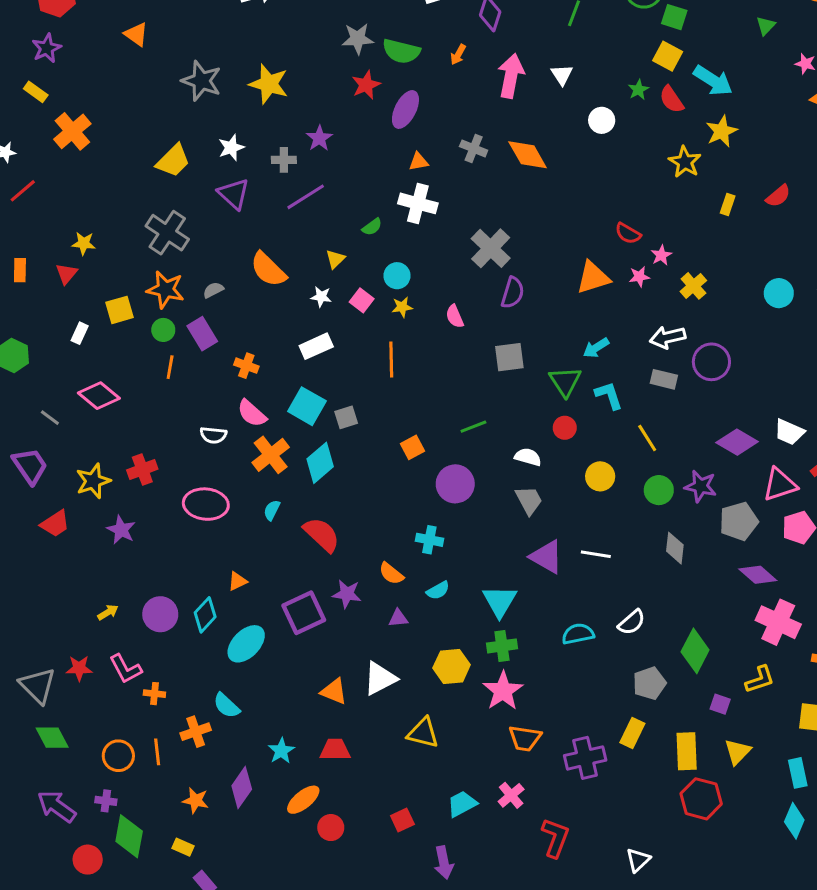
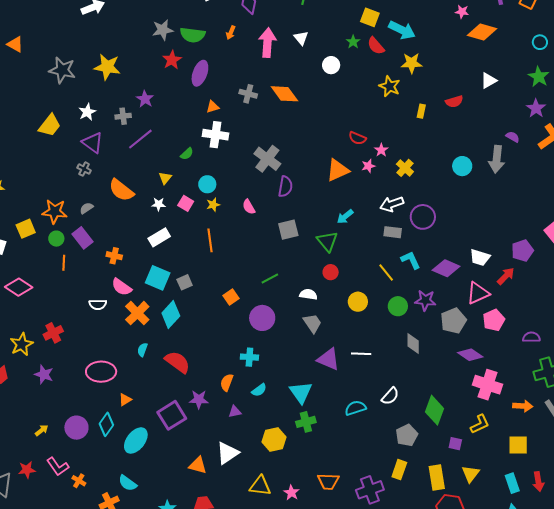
yellow star: (722, 131) -> (412, 63), turned 30
red semicircle: (778, 196) -> (454, 102), turned 30
gray cross: (167, 233) -> (84, 169), moved, size x0.5
cyan L-shape: (609, 395) -> (411, 260), moved
pink ellipse: (206, 504) -> (101, 372), moved
orange semicircle: (391, 573) -> (227, 382), turned 78
pink star: (503, 691) -> (291, 493), moved, size x0.6
orange cross: (154, 694) -> (79, 481), turned 32

